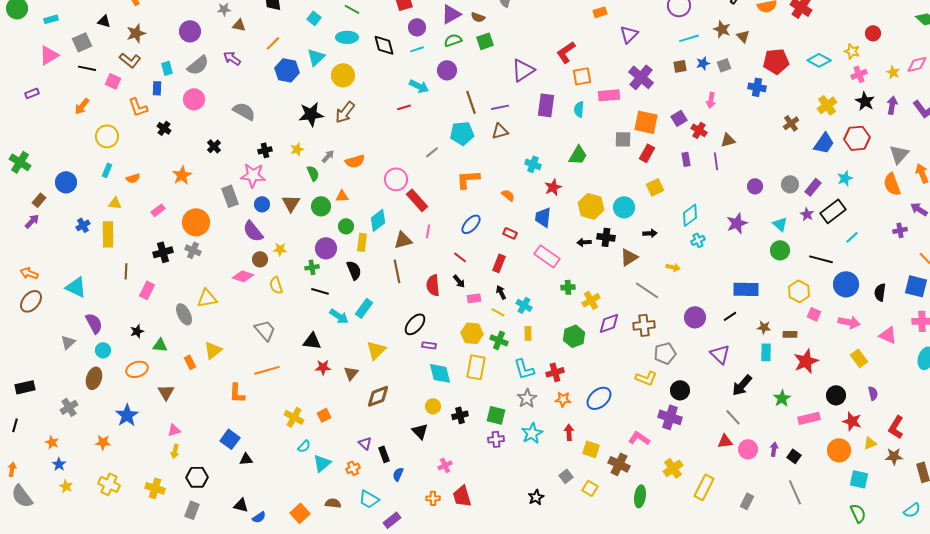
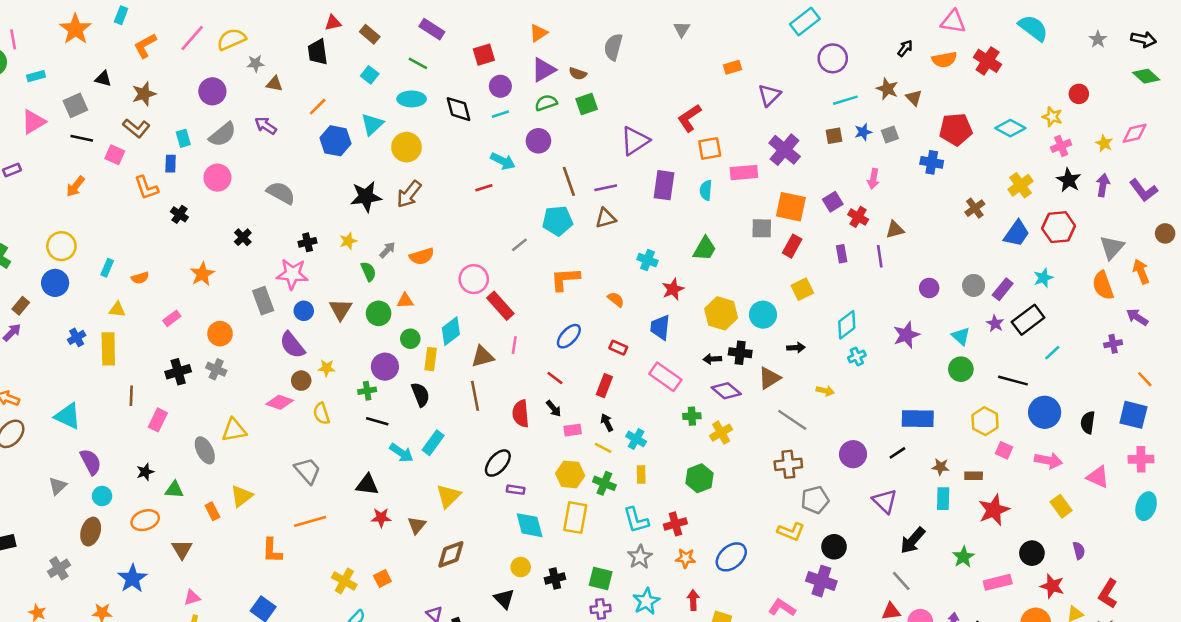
yellow circle: (107, 136) -> (61, 246), moved
orange circle: (196, 222) -> (220, 334), size x0.7
purple diamond: (609, 323) -> (726, 391), moved, turned 60

